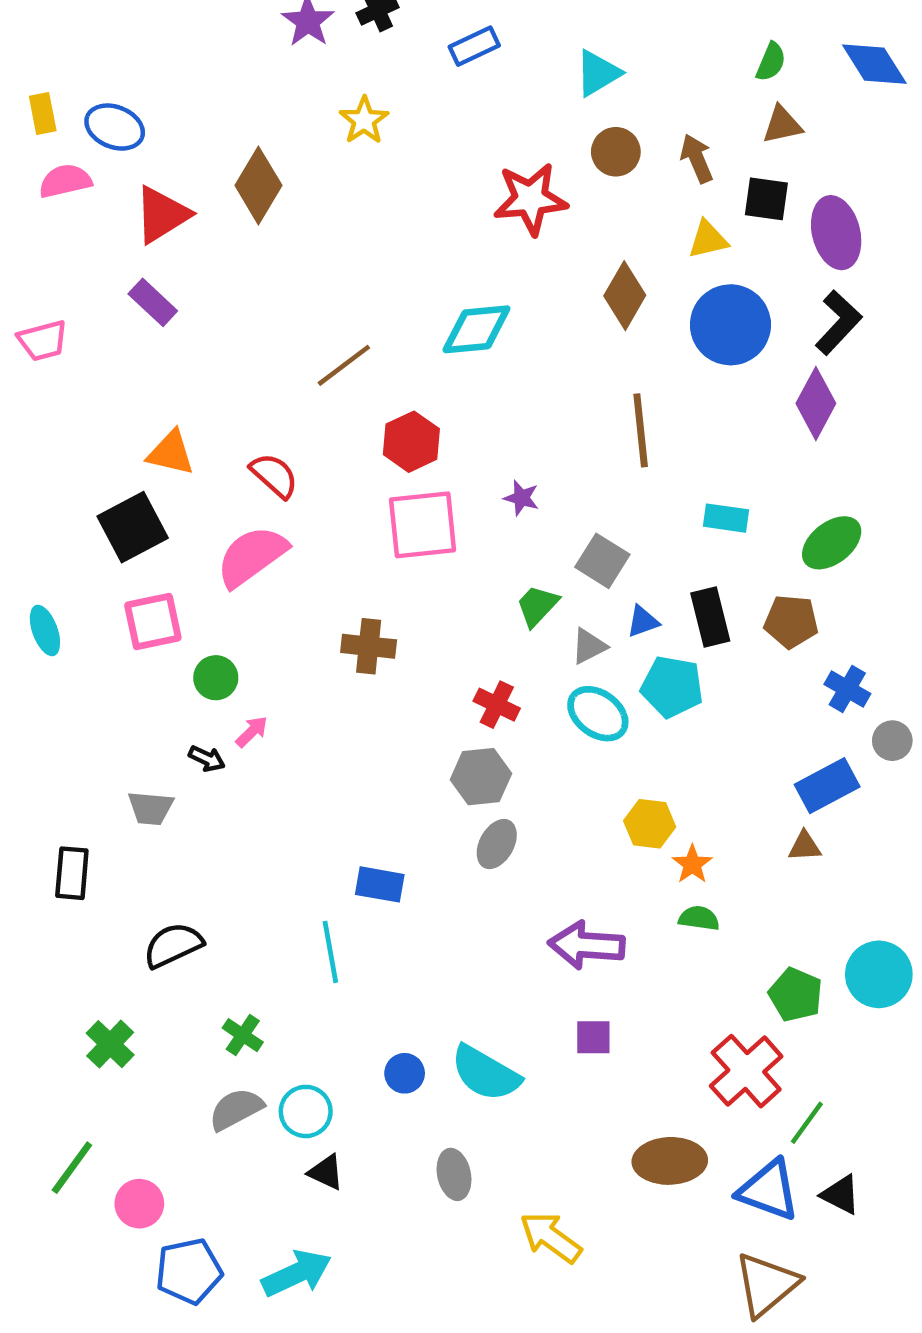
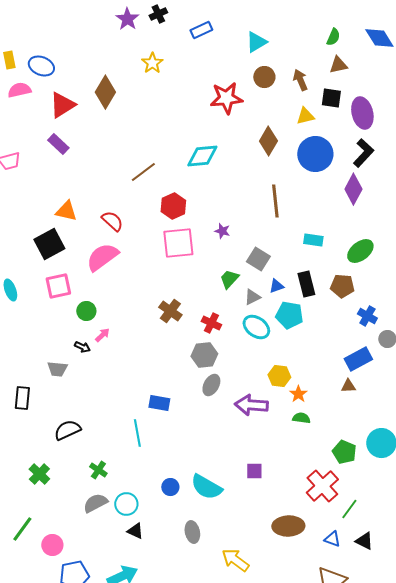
brown cross: (369, 646) -> (170, 311), moved, turned 30
purple arrow: (587, 945) -> (251, 405), moved
blue triangle: (769, 1190) -> (332, 539), size x0.6

